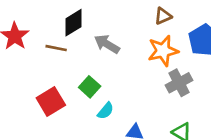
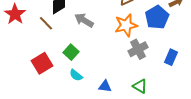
brown line: (56, 48) -> (46, 23), turned 35
cyan semicircle: (106, 111) -> (76, 75), moved, turned 88

